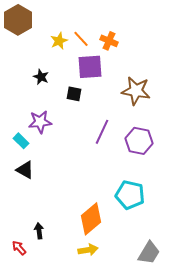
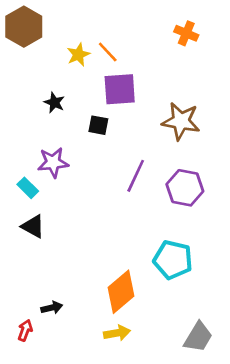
orange cross: (109, 41) -> (186, 33), moved
black arrow: (39, 231) -> (52, 308), turned 84
red arrow: (19, 248) -> (25, 330), turned 63

